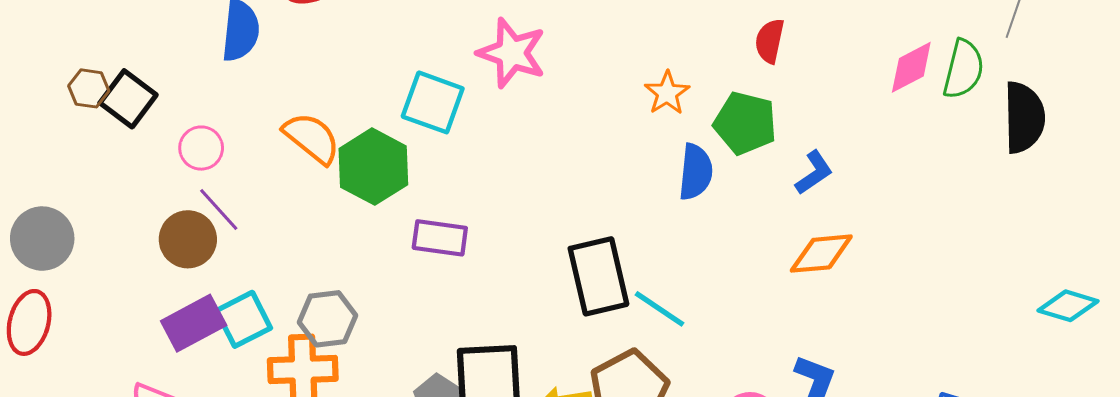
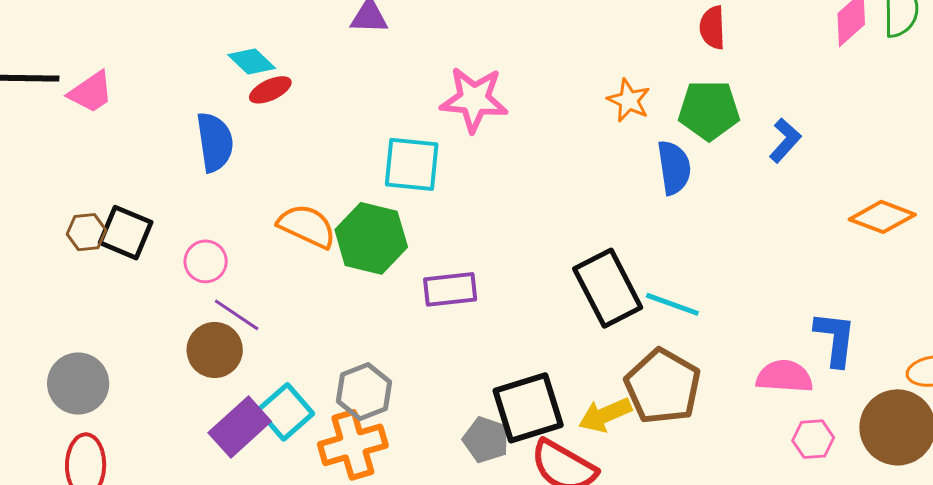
orange diamond: (821, 254) -> (882, 217), moved, turned 40

